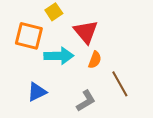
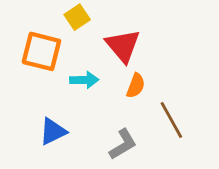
cyan arrow: (59, 56) -> (84, 80), size x0.7

